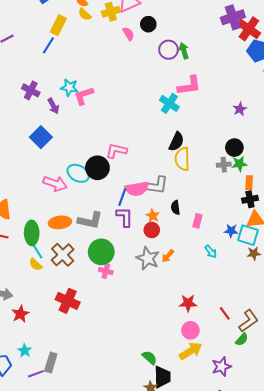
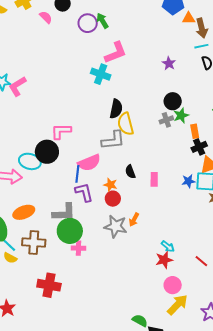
gray L-shape: (156, 185) -> (113, 140), moved
gray L-shape: (90, 220) -> (64, 212), moved
cyan arrow: (211, 252) -> (168, 246), moved
brown cross: (63, 255) -> (34, 242), turned -30

